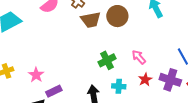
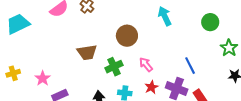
brown circle: (117, 16) -> (127, 36), moved
brown trapezoid: (91, 20) -> (87, 52), moved

